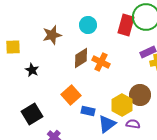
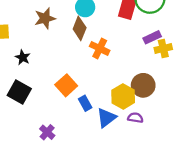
brown diamond: (81, 58) -> (80, 28), moved, turned -35
blue rectangle: (88, 111) -> (85, 103), turned 48
black square: (32, 114) -> (19, 92), moved, turned -30

